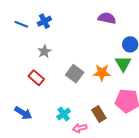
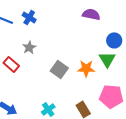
blue cross: (44, 21) -> (29, 17), turned -32
red rectangle: (36, 78) -> (11, 64), moved

